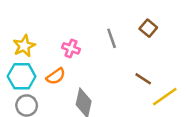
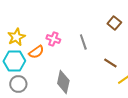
gray line: (112, 38) -> (83, 42), moved
orange semicircle: (56, 76) -> (36, 52), moved

